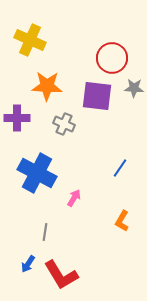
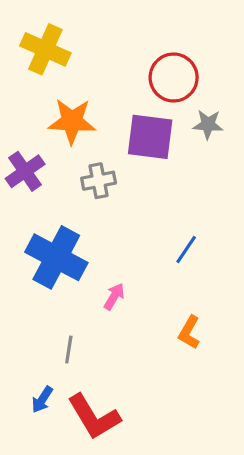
purple cross: (17, 118) -> (25, 171), turned -35
gray cross: (64, 124) -> (99, 181), turned -35

